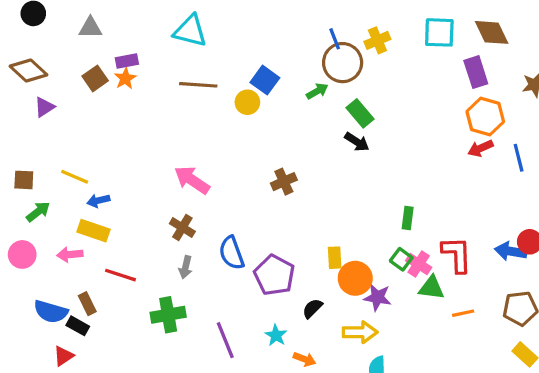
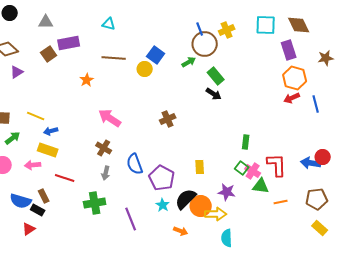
cyan triangle: (190, 31) -> (109, 24), size x0.6
purple rectangle: (127, 61) -> (69, 43), size x1.5
orange star: (125, 78) -> (87, 80), moved
orange circle: (355, 278) -> (201, 206), moved
black semicircle: (312, 308) -> (186, 199), size x1.6
cyan star: (276, 335) -> (163, 205), moved

